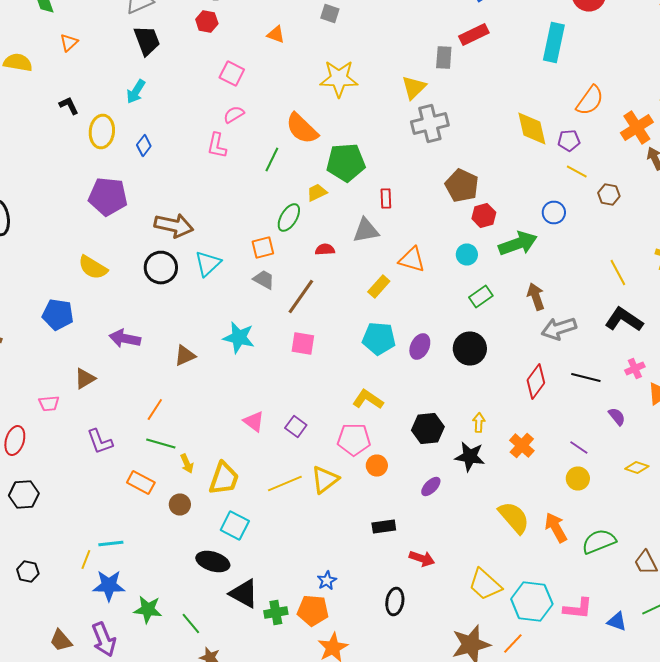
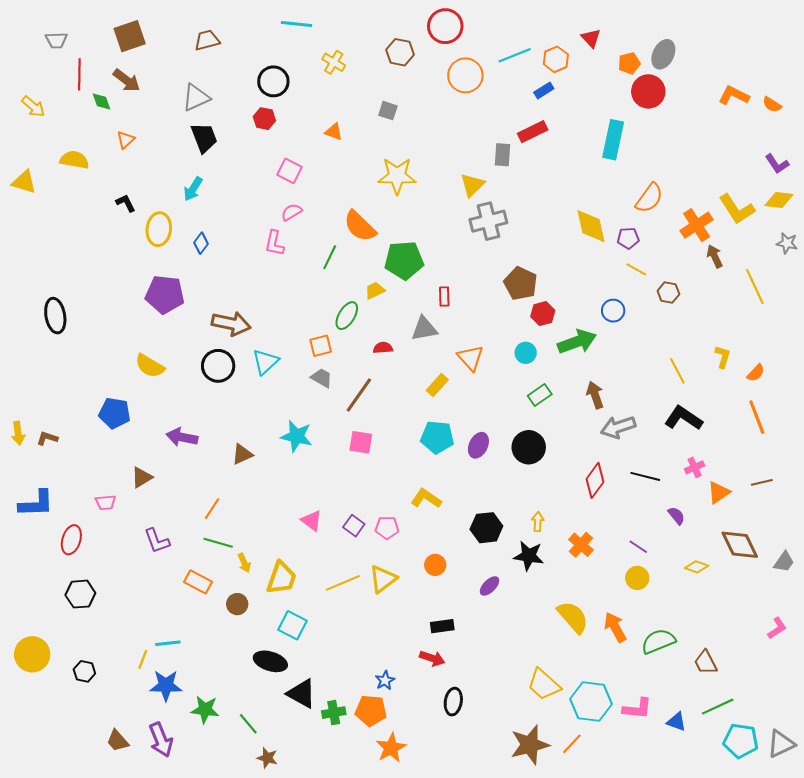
orange triangle: (412, 260) -> (470, 358), turned 32
pink pentagon: (354, 440) -> (387, 528), moved, size x0.7
red arrow: (422, 558) -> (432, 658), moved

